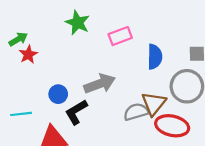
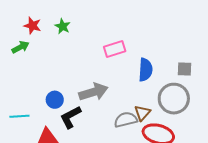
green star: (78, 23) -> (63, 26), moved, size x0.7
red star: (28, 55) -> (32, 26), moved, turned -30
brown triangle: (154, 104) -> (142, 113), size x0.7

